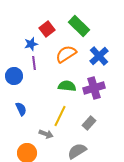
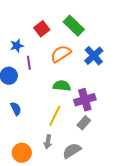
blue star: (31, 44) -> (17, 46), moved
purple cross: (94, 88) -> (85, 100), moved
gray arrow: (46, 134) -> (48, 142), moved, turned 80

